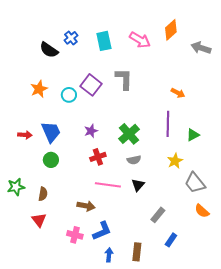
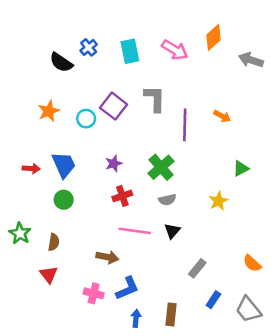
purple line: (168, 124) -> (185, 125), moved
gray trapezoid: (195, 183) -> (248, 310), moved
green star: (16, 187) -> (20, 233), turned -30

